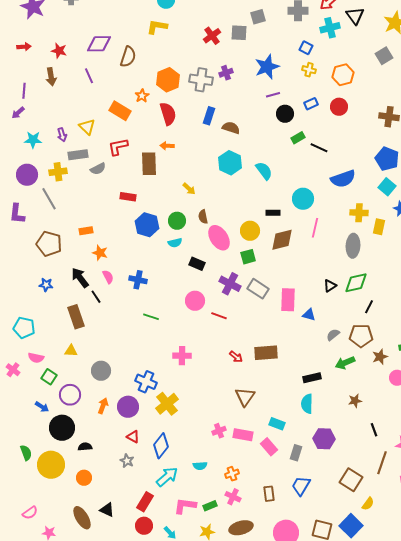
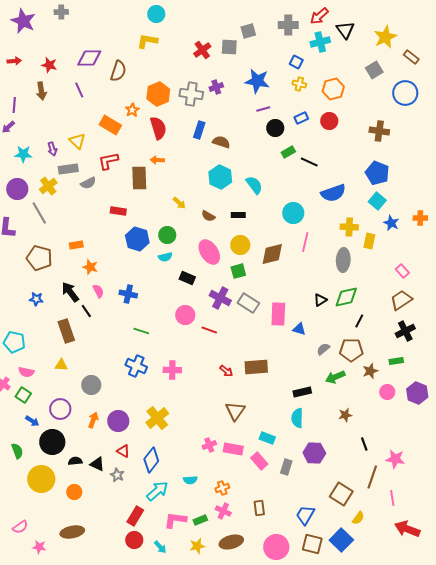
blue star: (267, 67) -> (257, 81), turned 30
yellow cross: (58, 172) -> (48, 186), turned -30
black rectangle: (273, 213) -> (238, 215), moved
brown semicircle: (203, 217) -> (208, 216), moved, turned -48
green square: (49, 377) -> (23, 395), moved
blue cross: (146, 382) -> (136, 366), moved
green semicircle: (26, 453) -> (17, 451), moved
blue trapezoid: (301, 486) -> (305, 515), moved
black triangle: (107, 510) -> (97, 464), moved
brown ellipse: (82, 518) -> (72, 532), turned -70

